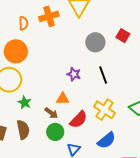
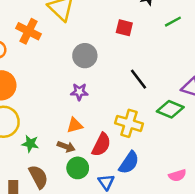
orange cross: (49, 16) -> (29, 31), turned -30
gray circle: (95, 42) -> (85, 56), moved
black line: (103, 75) -> (138, 79), moved
blue semicircle: (106, 140) -> (129, 163), moved

